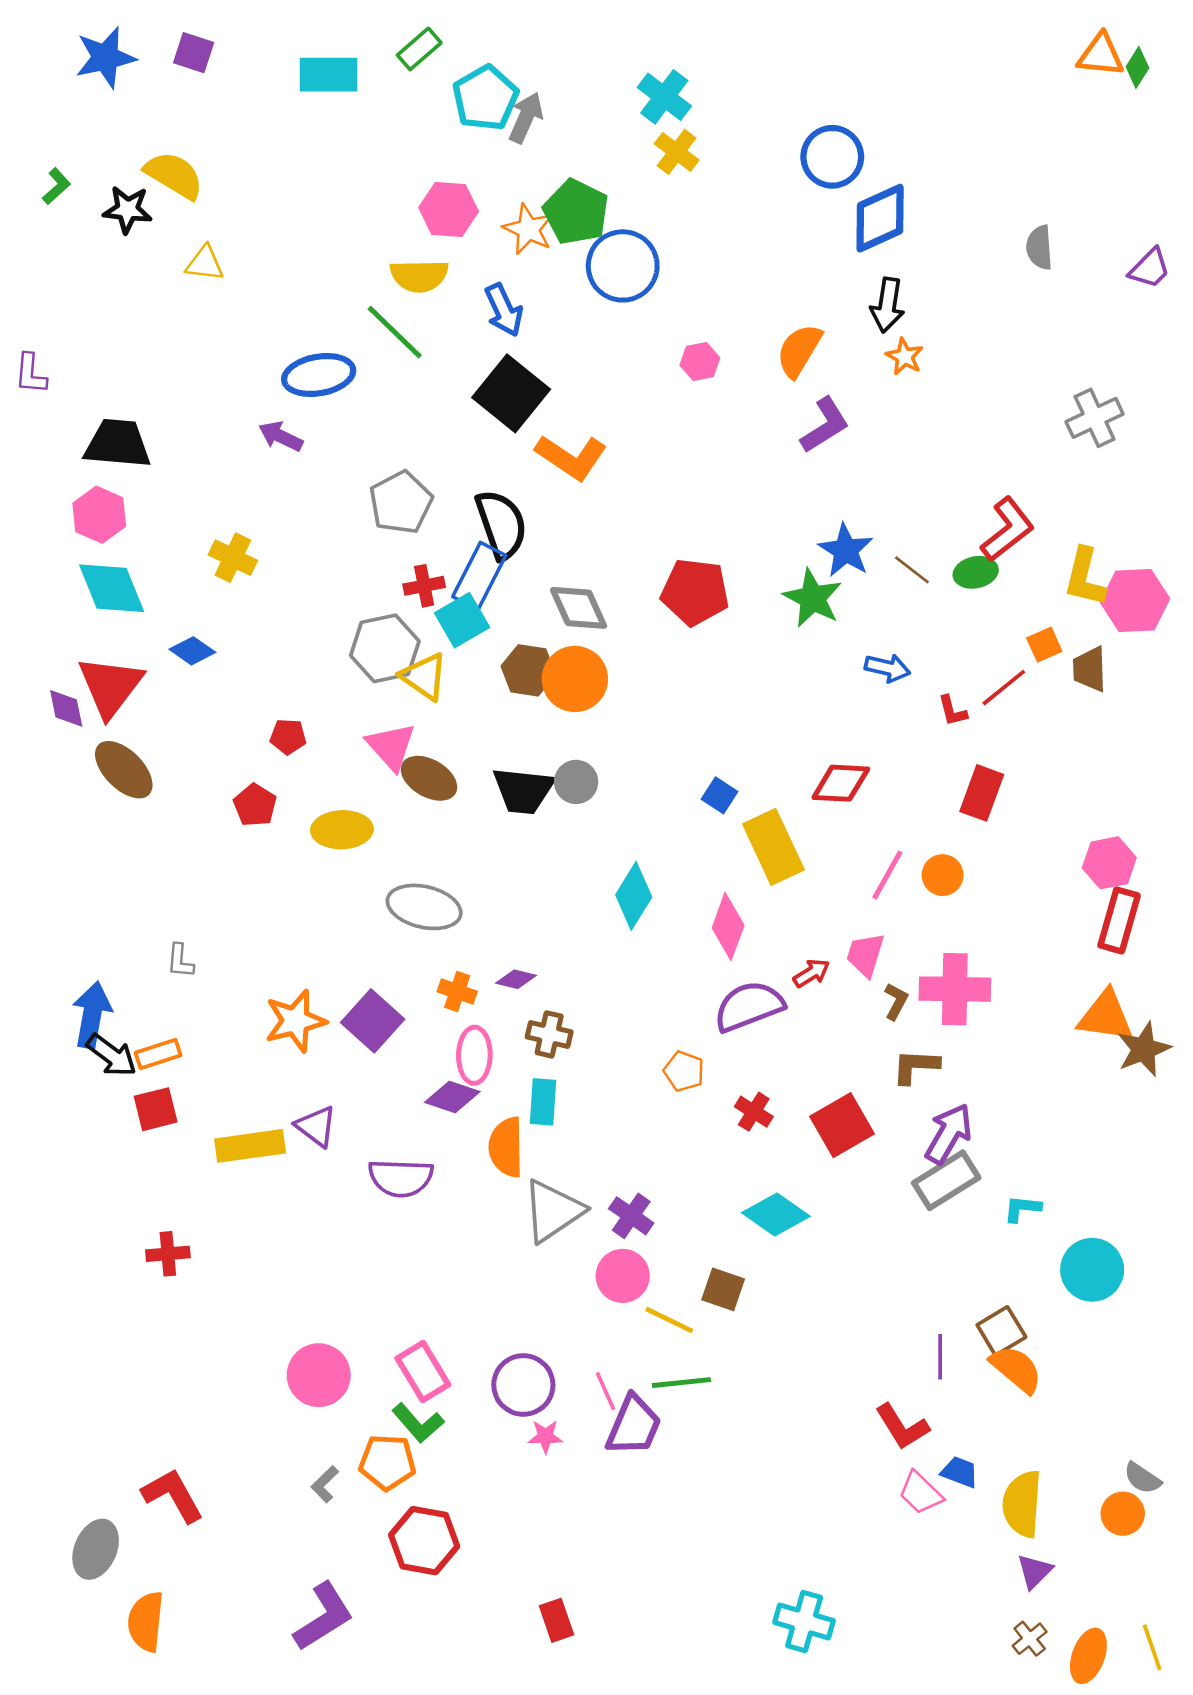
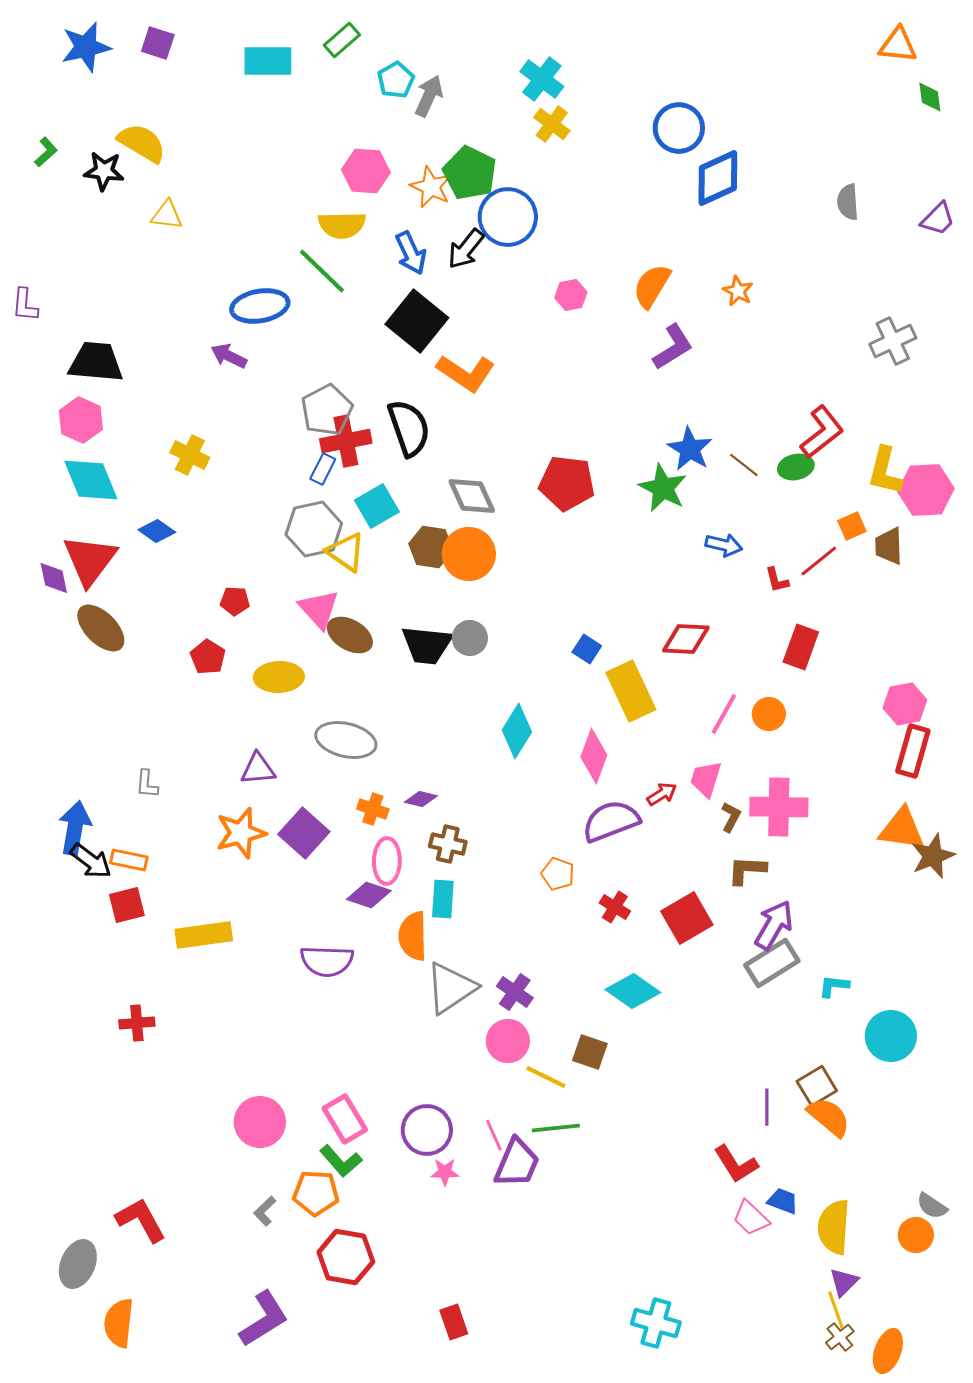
green diamond: (1137, 67) -> (930, 97), moved, turned -40
cyan pentagon: (485, 98) -> (396, 80), size x0.7
black arrow: (887, 305) -> (466, 249), moved, turned 30
blue rectangle: (479, 576) -> (323, 469), moved, size x0.6
red cross: (424, 586) -> (346, 441), moved, size x1.5
orange rectangle: (158, 1054) -> (129, 860), turned 30
purple triangle: (316, 1126) -> (258, 769), moved, turned -42
yellow line: (1152, 1647) -> (836, 1310), moved

